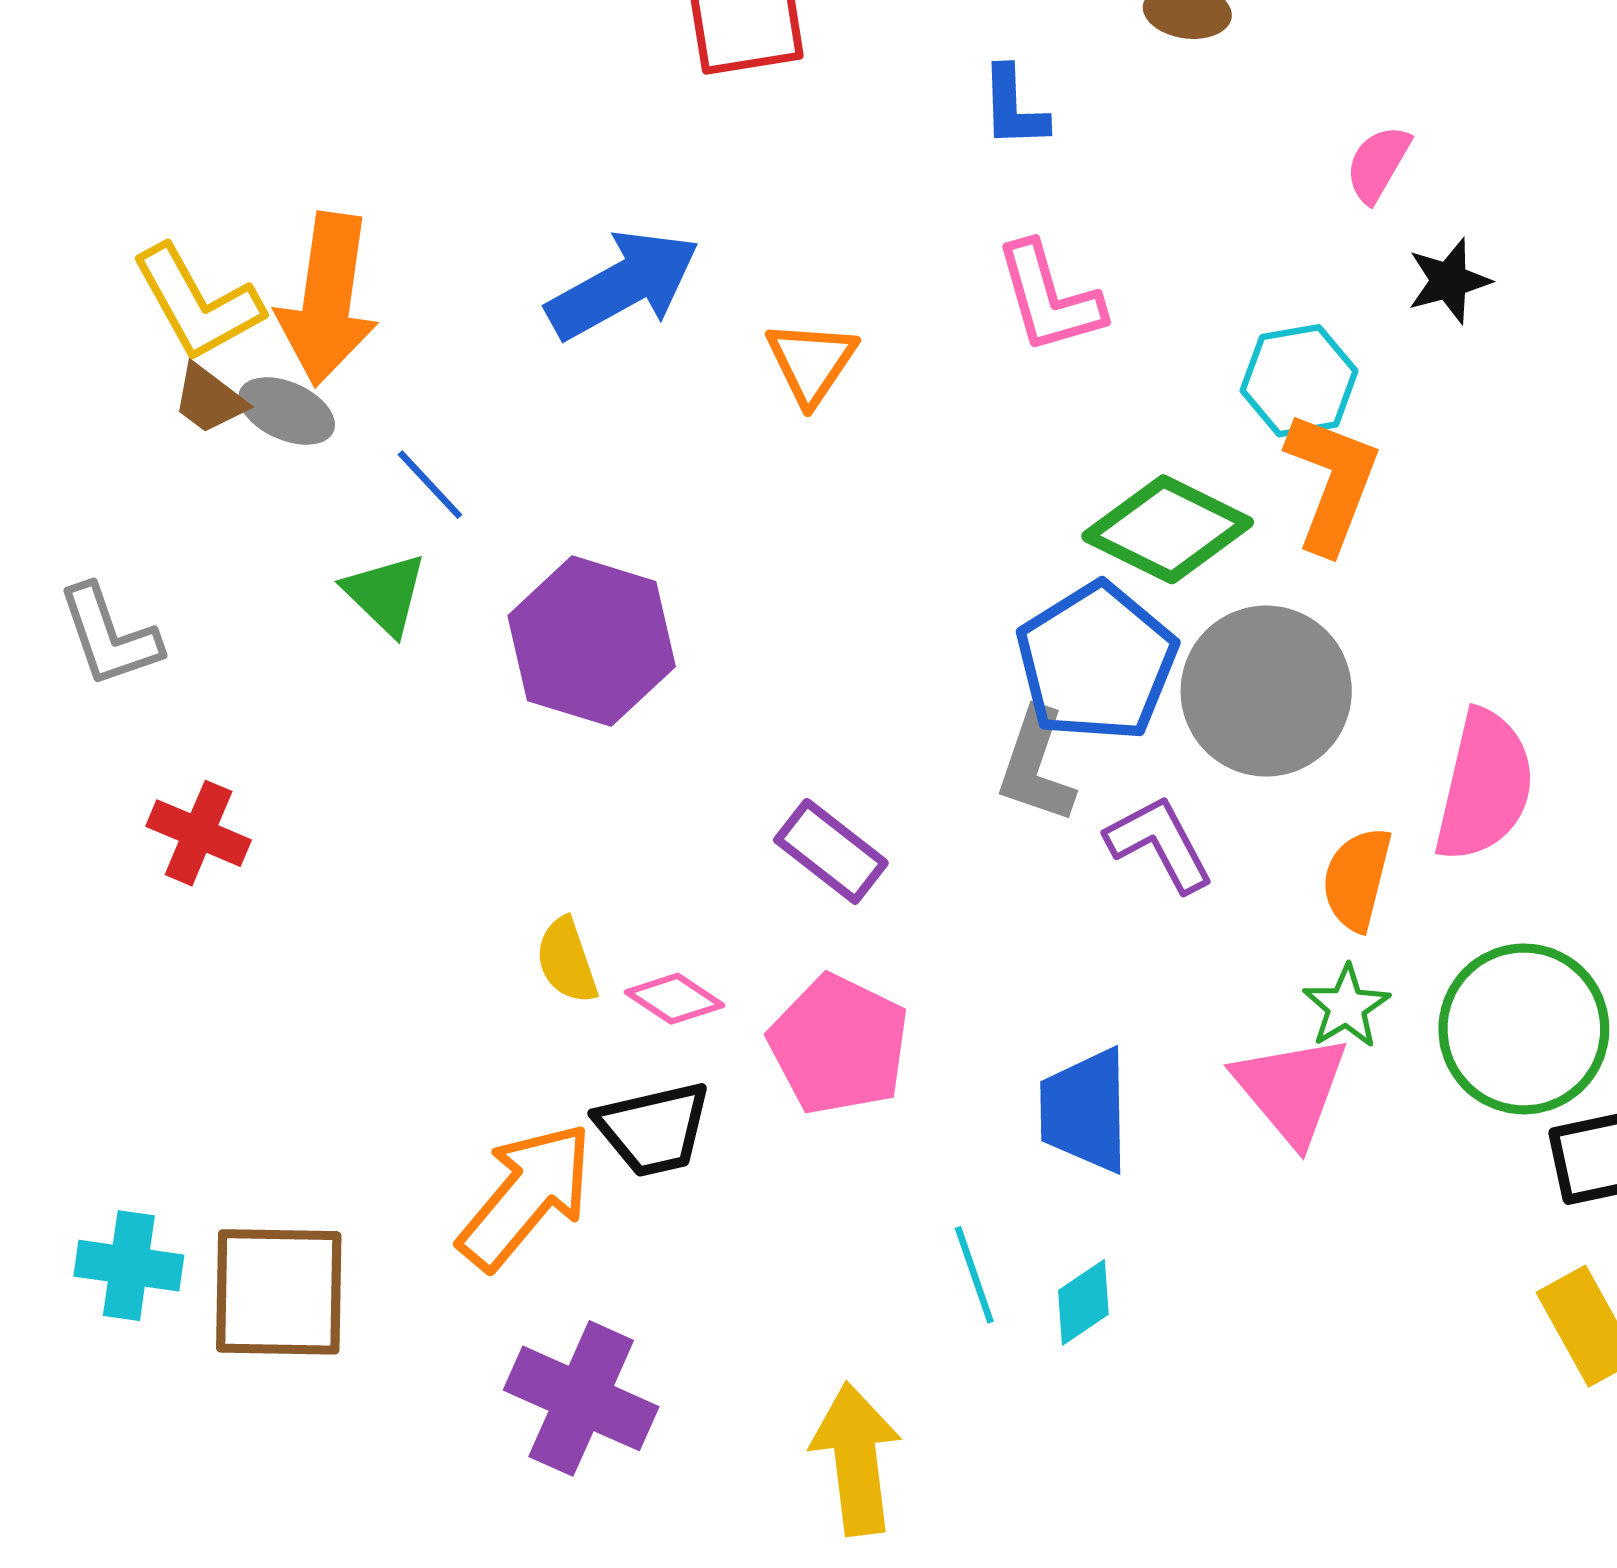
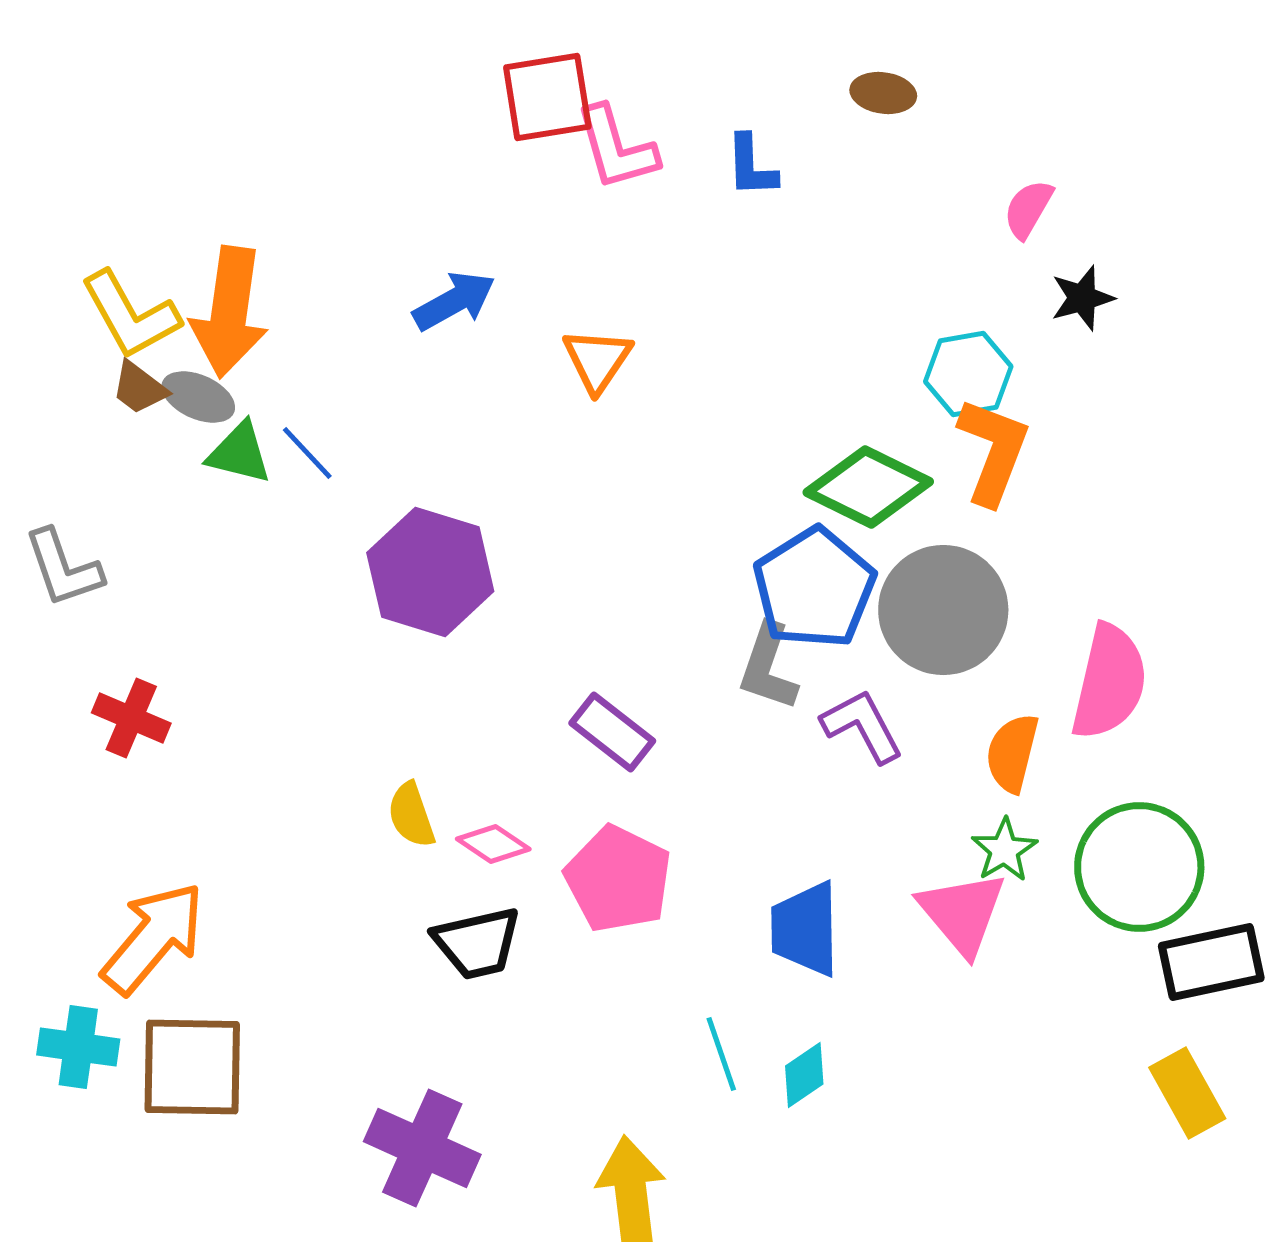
blue arrow: (623, 285) -> (454, 301), size x0.7
pink L-shape: (1049, 298) -> (616, 148), moved
green triangle: (385, 594) -> (239, 453), moved, turned -30
orange arrow: (526, 1196) -> (153, 938), moved

